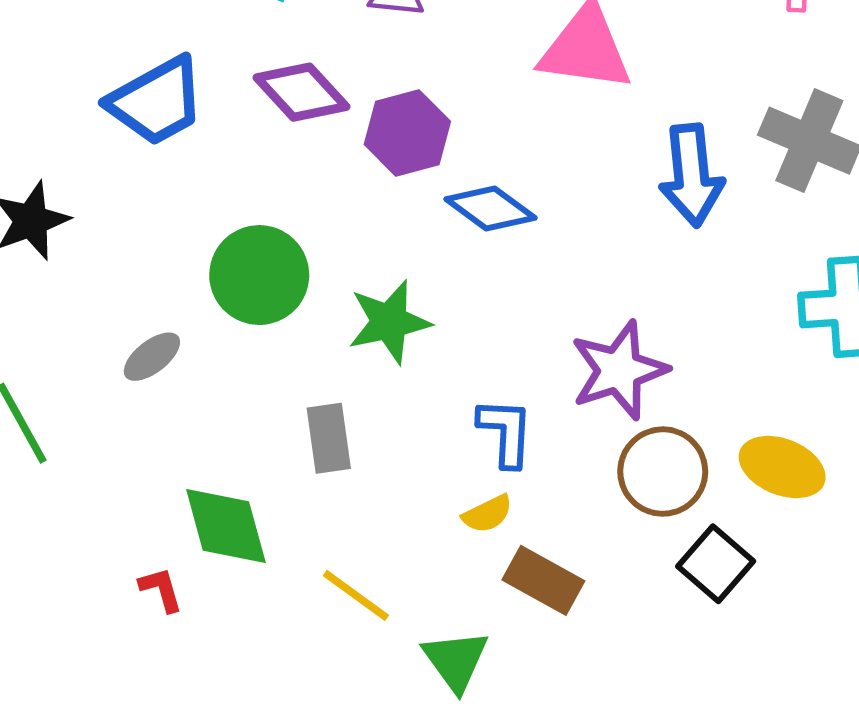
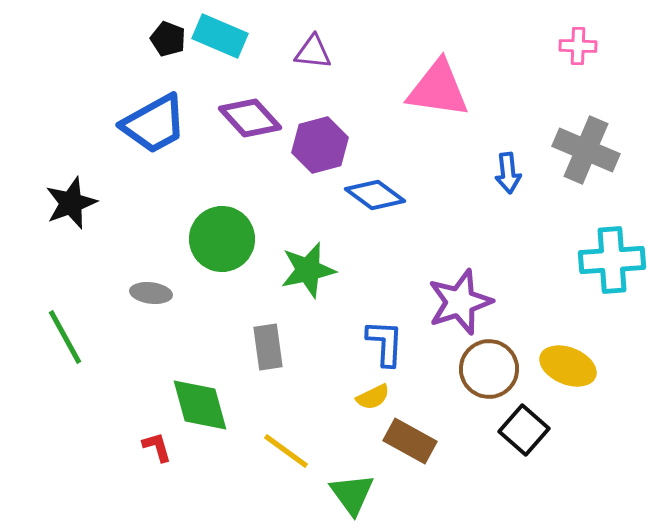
blue arrow: (691, 175) -> (508, 173), size x0.6
gray ellipse: (152, 357) -> (151, 293), turned 45

